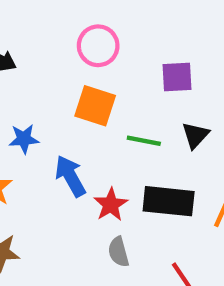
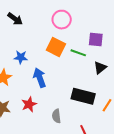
green line: (144, 141) -> (78, 53), moved
red star: (111, 205) -> (29, 104), moved

